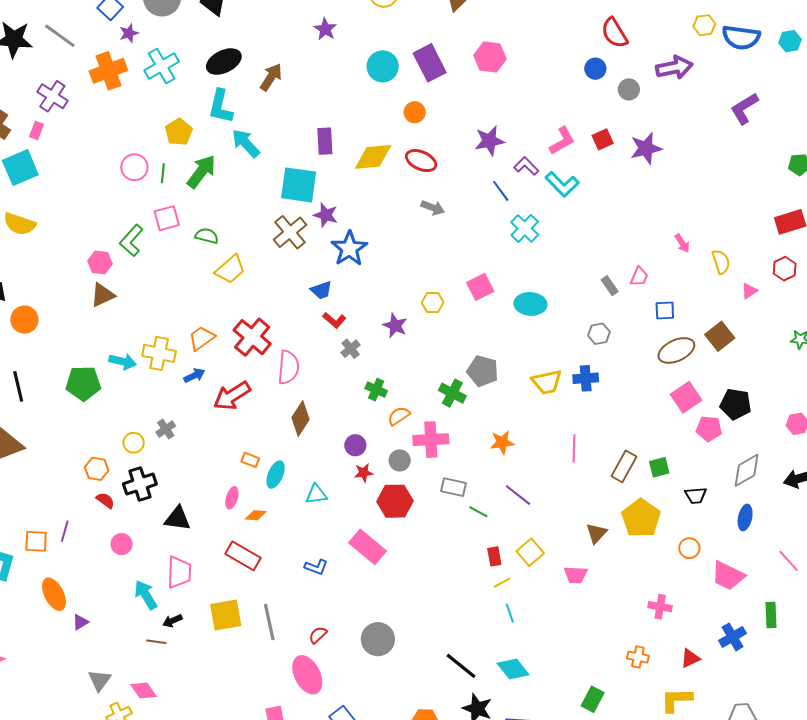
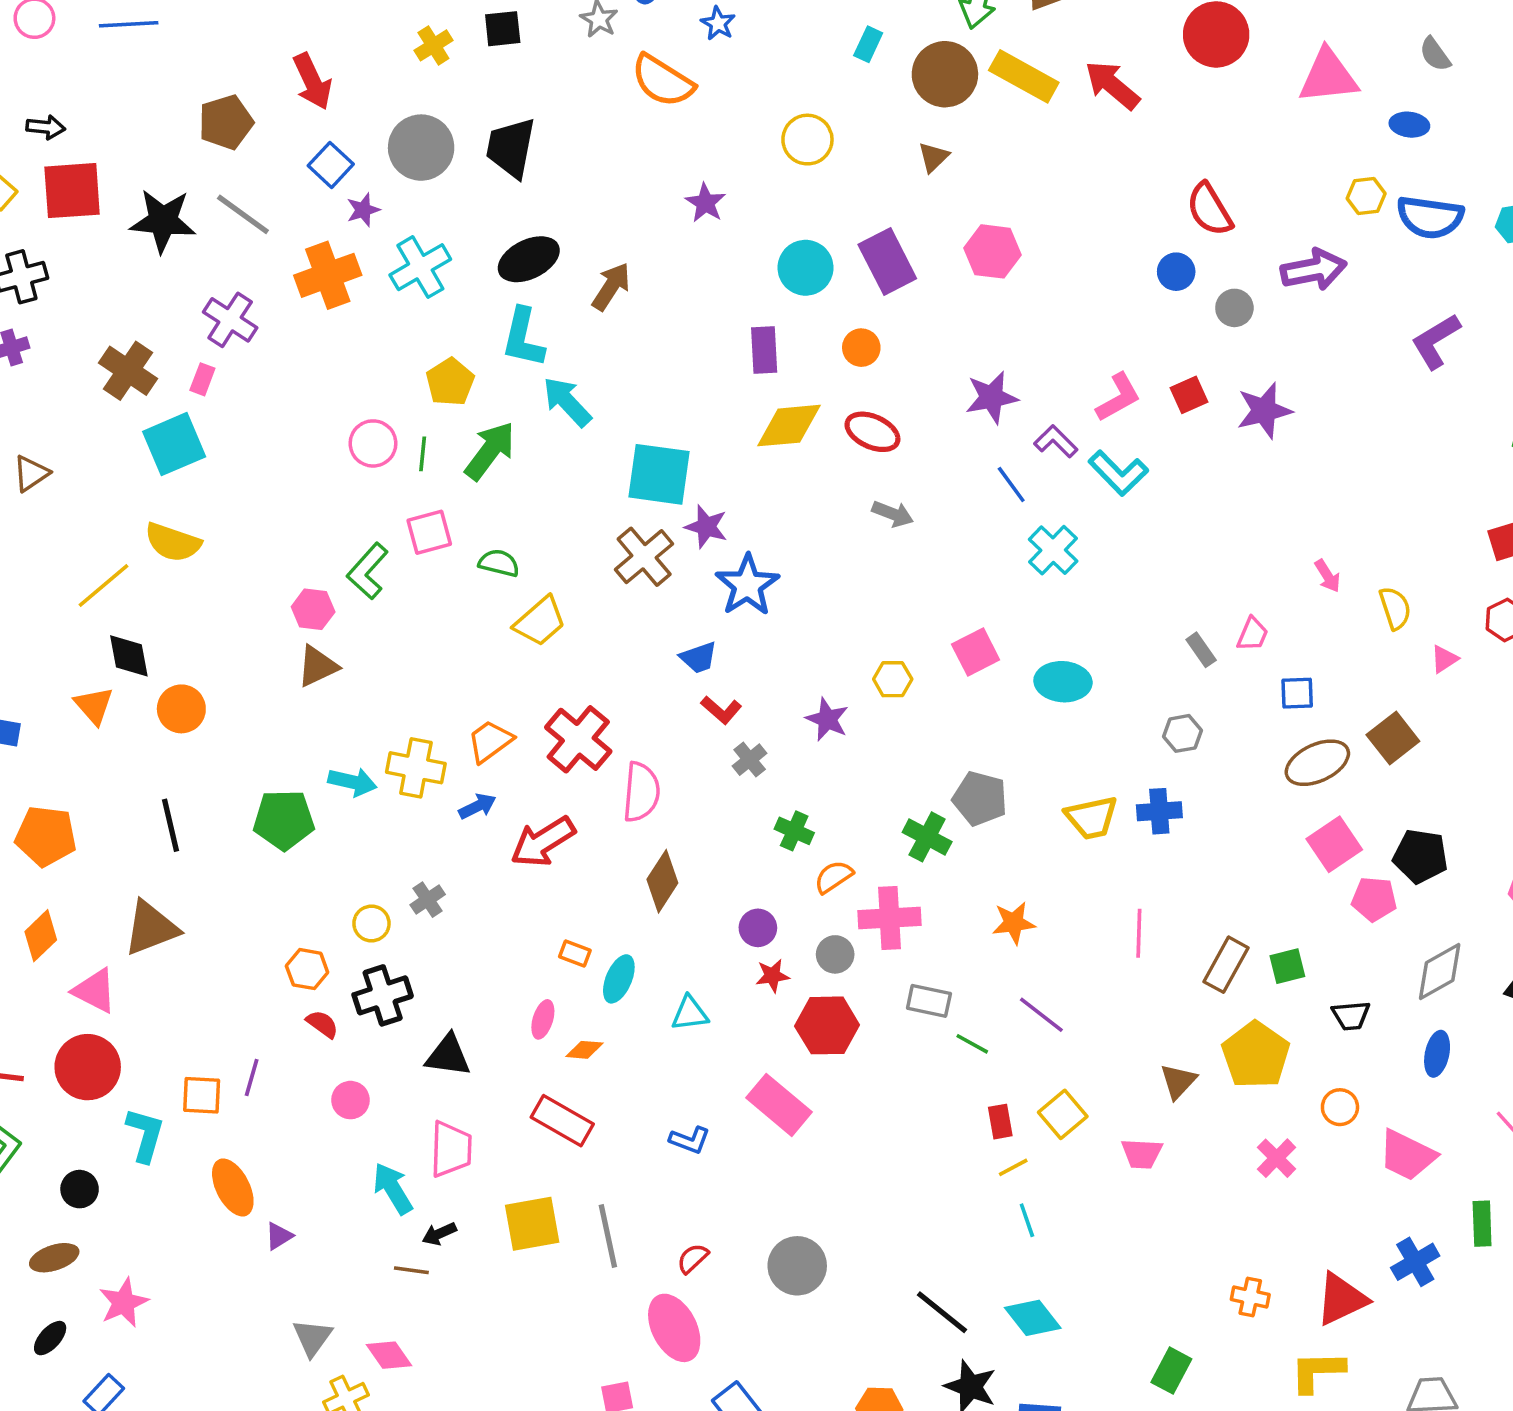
purple rectangle: (325, 141) -> (764, 350), moved
pink cross: (660, 607) -> (1277, 1158), moved, turned 35
red triangle: (690, 658) -> (1341, 1299), size x1.6

